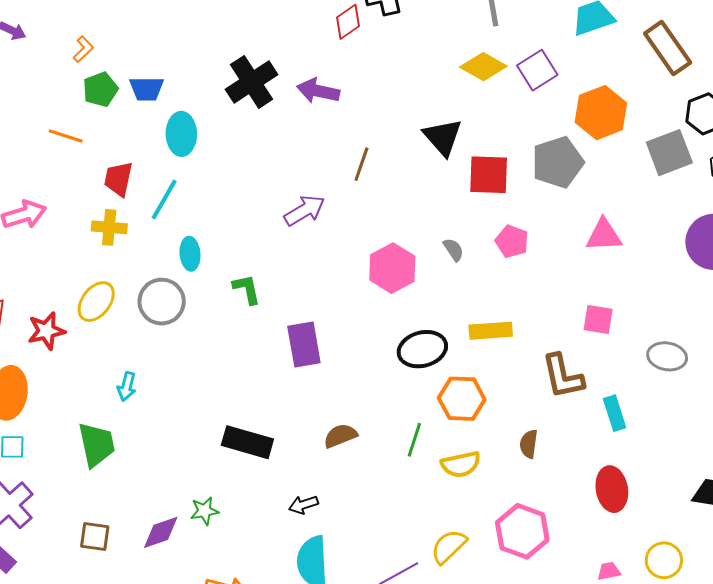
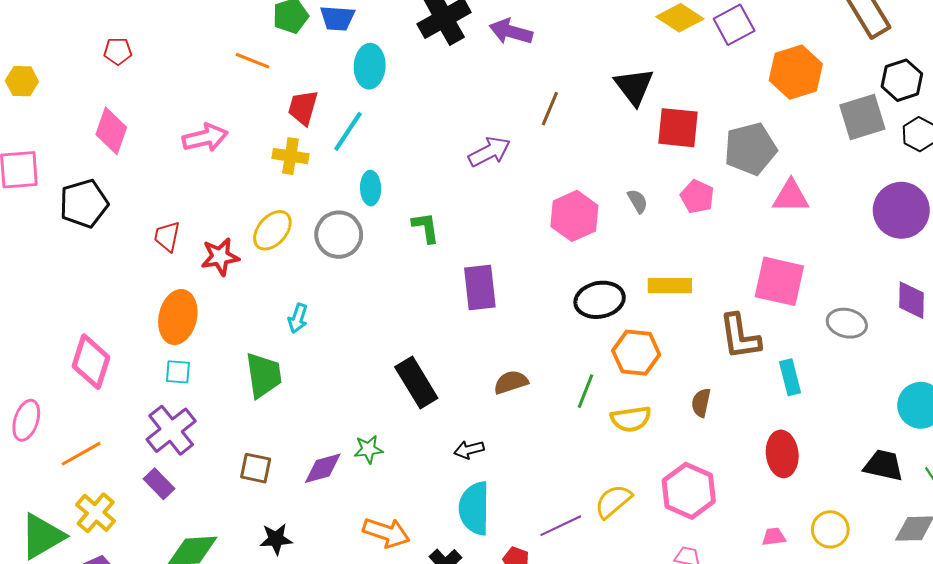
gray pentagon: (558, 162) -> (750, 149), moved
pink square: (598, 319) -> (779, 281), size x1.6
black rectangle: (247, 442) -> (416, 383), turned 39

